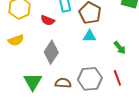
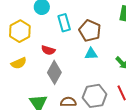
red semicircle: (48, 20) -> (48, 50), moved

